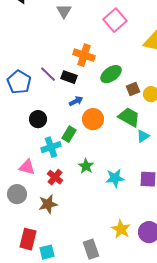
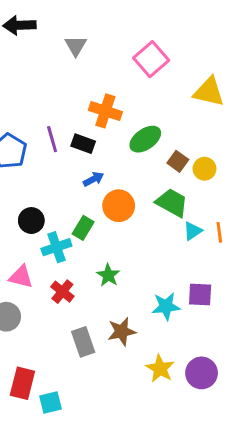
purple line: (48, 74) -> (52, 139), turned 30
brown square: (133, 89) -> (178, 161), turned -32
black circle: (38, 119) -> (31, 221), moved
cyan star: (115, 178) -> (166, 306), moved
brown star: (48, 204) -> (122, 331), moved
gray rectangle: (91, 249) -> (83, 342), moved

